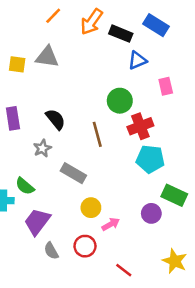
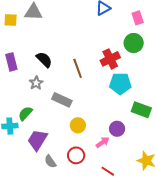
pink rectangle: (166, 86) -> (138, 18), moved
green circle: (120, 101) -> (134, 43), moved
green semicircle: (25, 186) -> (25, 113), turned 98
purple circle: (151, 213) -> (117, 129), moved
pink arrow: (111, 224) -> (103, 142), moved

